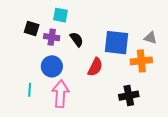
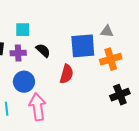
gray triangle: (150, 38) -> (107, 31), moved
black cross: (129, 96) -> (120, 95), moved

